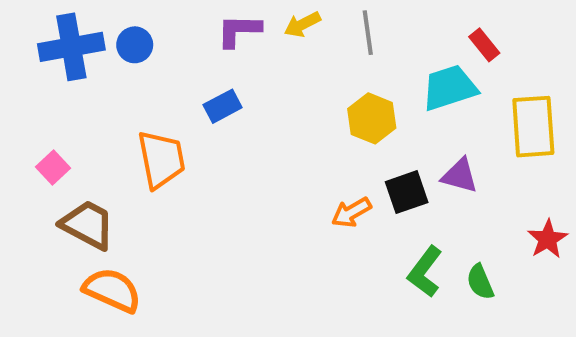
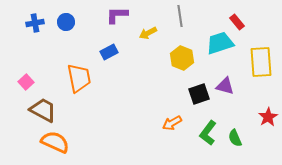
yellow arrow: (302, 24) -> (148, 33), moved
blue cross: (71, 47) -> (35, 23), size x0.6
orange arrow: (351, 212) -> (172, 123), moved

